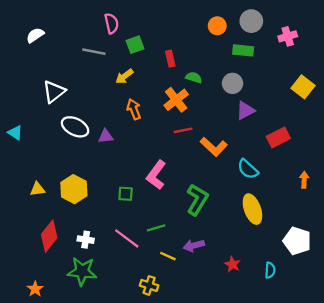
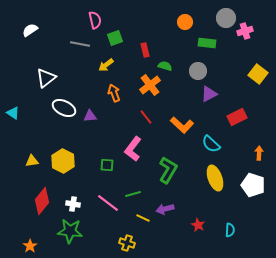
gray circle: (251, 21) -> (226, 18), moved
red line: (183, 130) -> (146, 117), moved, turned 63
white pentagon: (297, 241) -> (253, 185), moved

